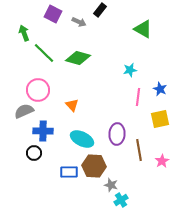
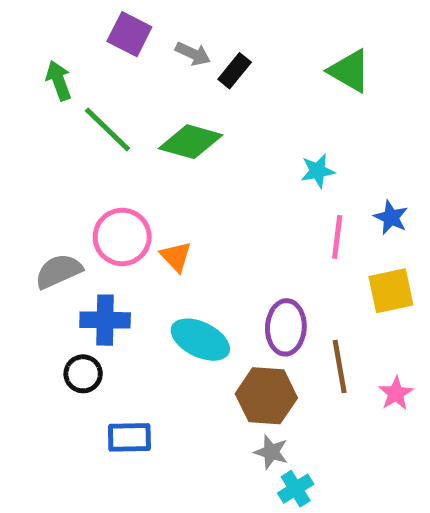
black rectangle: (100, 10) -> (235, 71), moved
pink circle: (38, 90) -> (122, 237), moved
brown hexagon: (94, 166) -> (266, 396), moved
blue rectangle: (69, 172) -> (129, 437), moved

